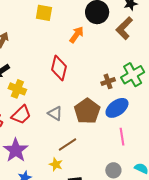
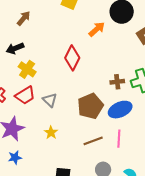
gray triangle: (55, 113) -> (50, 100), moved
brown line: (67, 145) -> (93, 141), moved
yellow star: (56, 164) -> (51, 133), moved

